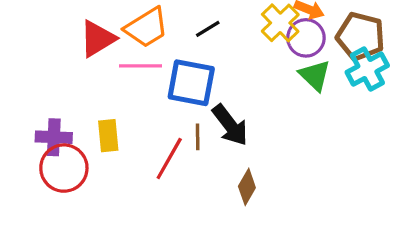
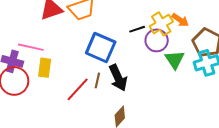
black line: (208, 29) -> (137, 29), moved
purple circle: (306, 38) -> (157, 40), moved
pink line: (141, 66) -> (31, 47), moved

